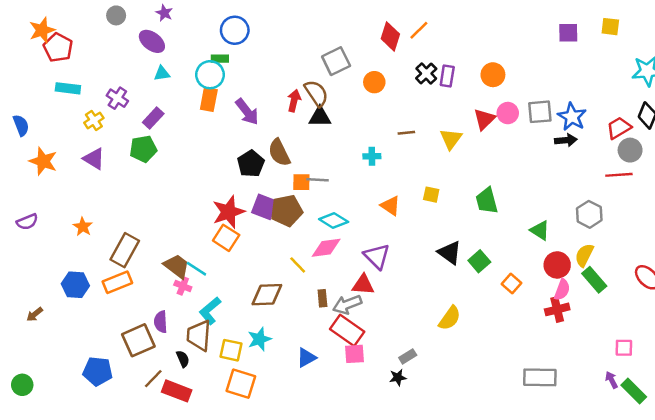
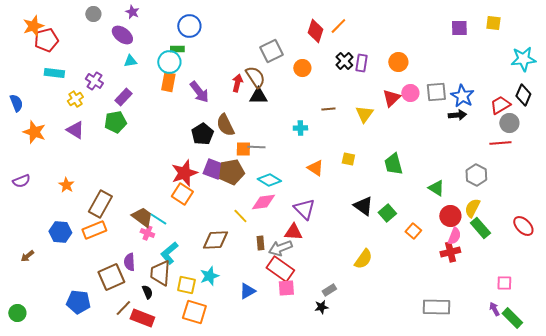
red pentagon: (58, 48) -> (46, 40), turned 30

